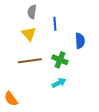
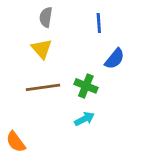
blue line: (55, 24) -> (99, 23), moved
blue semicircle: (80, 41) -> (115, 59), turned 42

